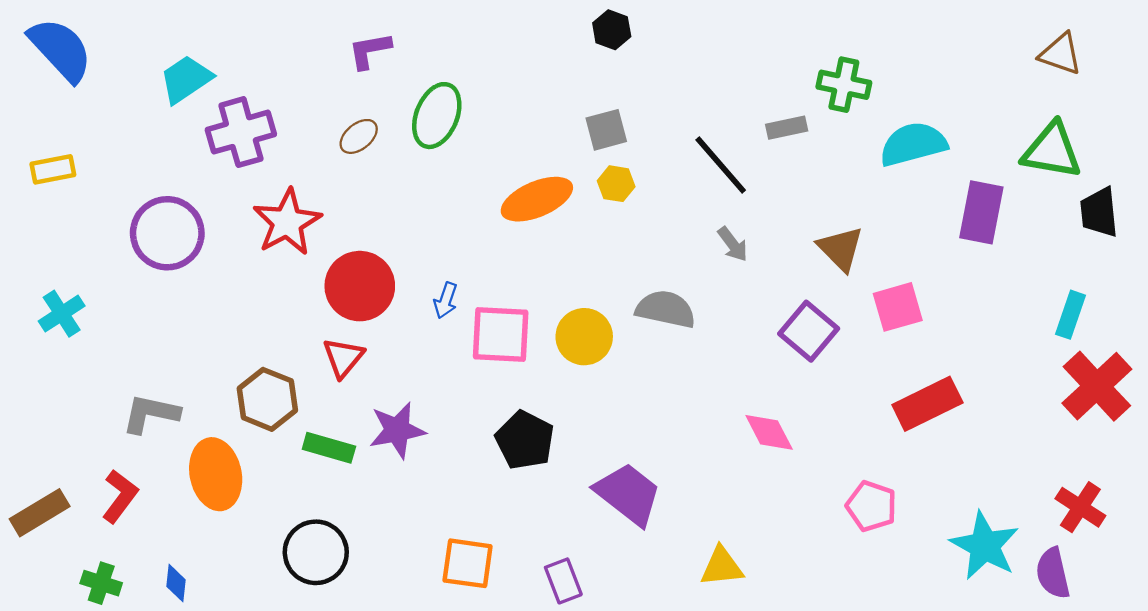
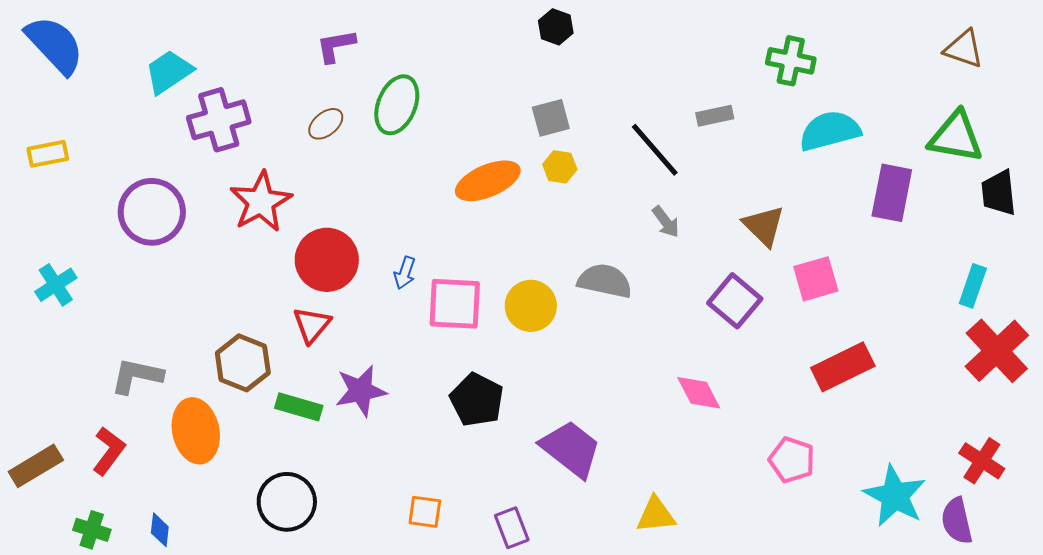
green cross: (844, 85) -> (791, 61), moved
orange square: (468, 563) -> (425, 512), size x0.7

